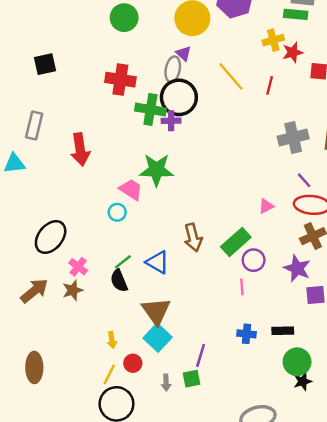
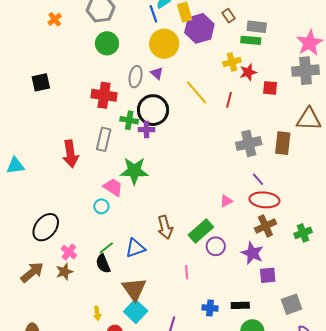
gray ellipse: (173, 69) -> (136, 77), moved
green cross: (150, 110) -> (129, 120), size x0.7
gray rectangle: (34, 126) -> (104, 139), moved
blue triangle: (158, 262) -> (135, 248), turned -50
pink line: (242, 287) -> (187, 272), moved

